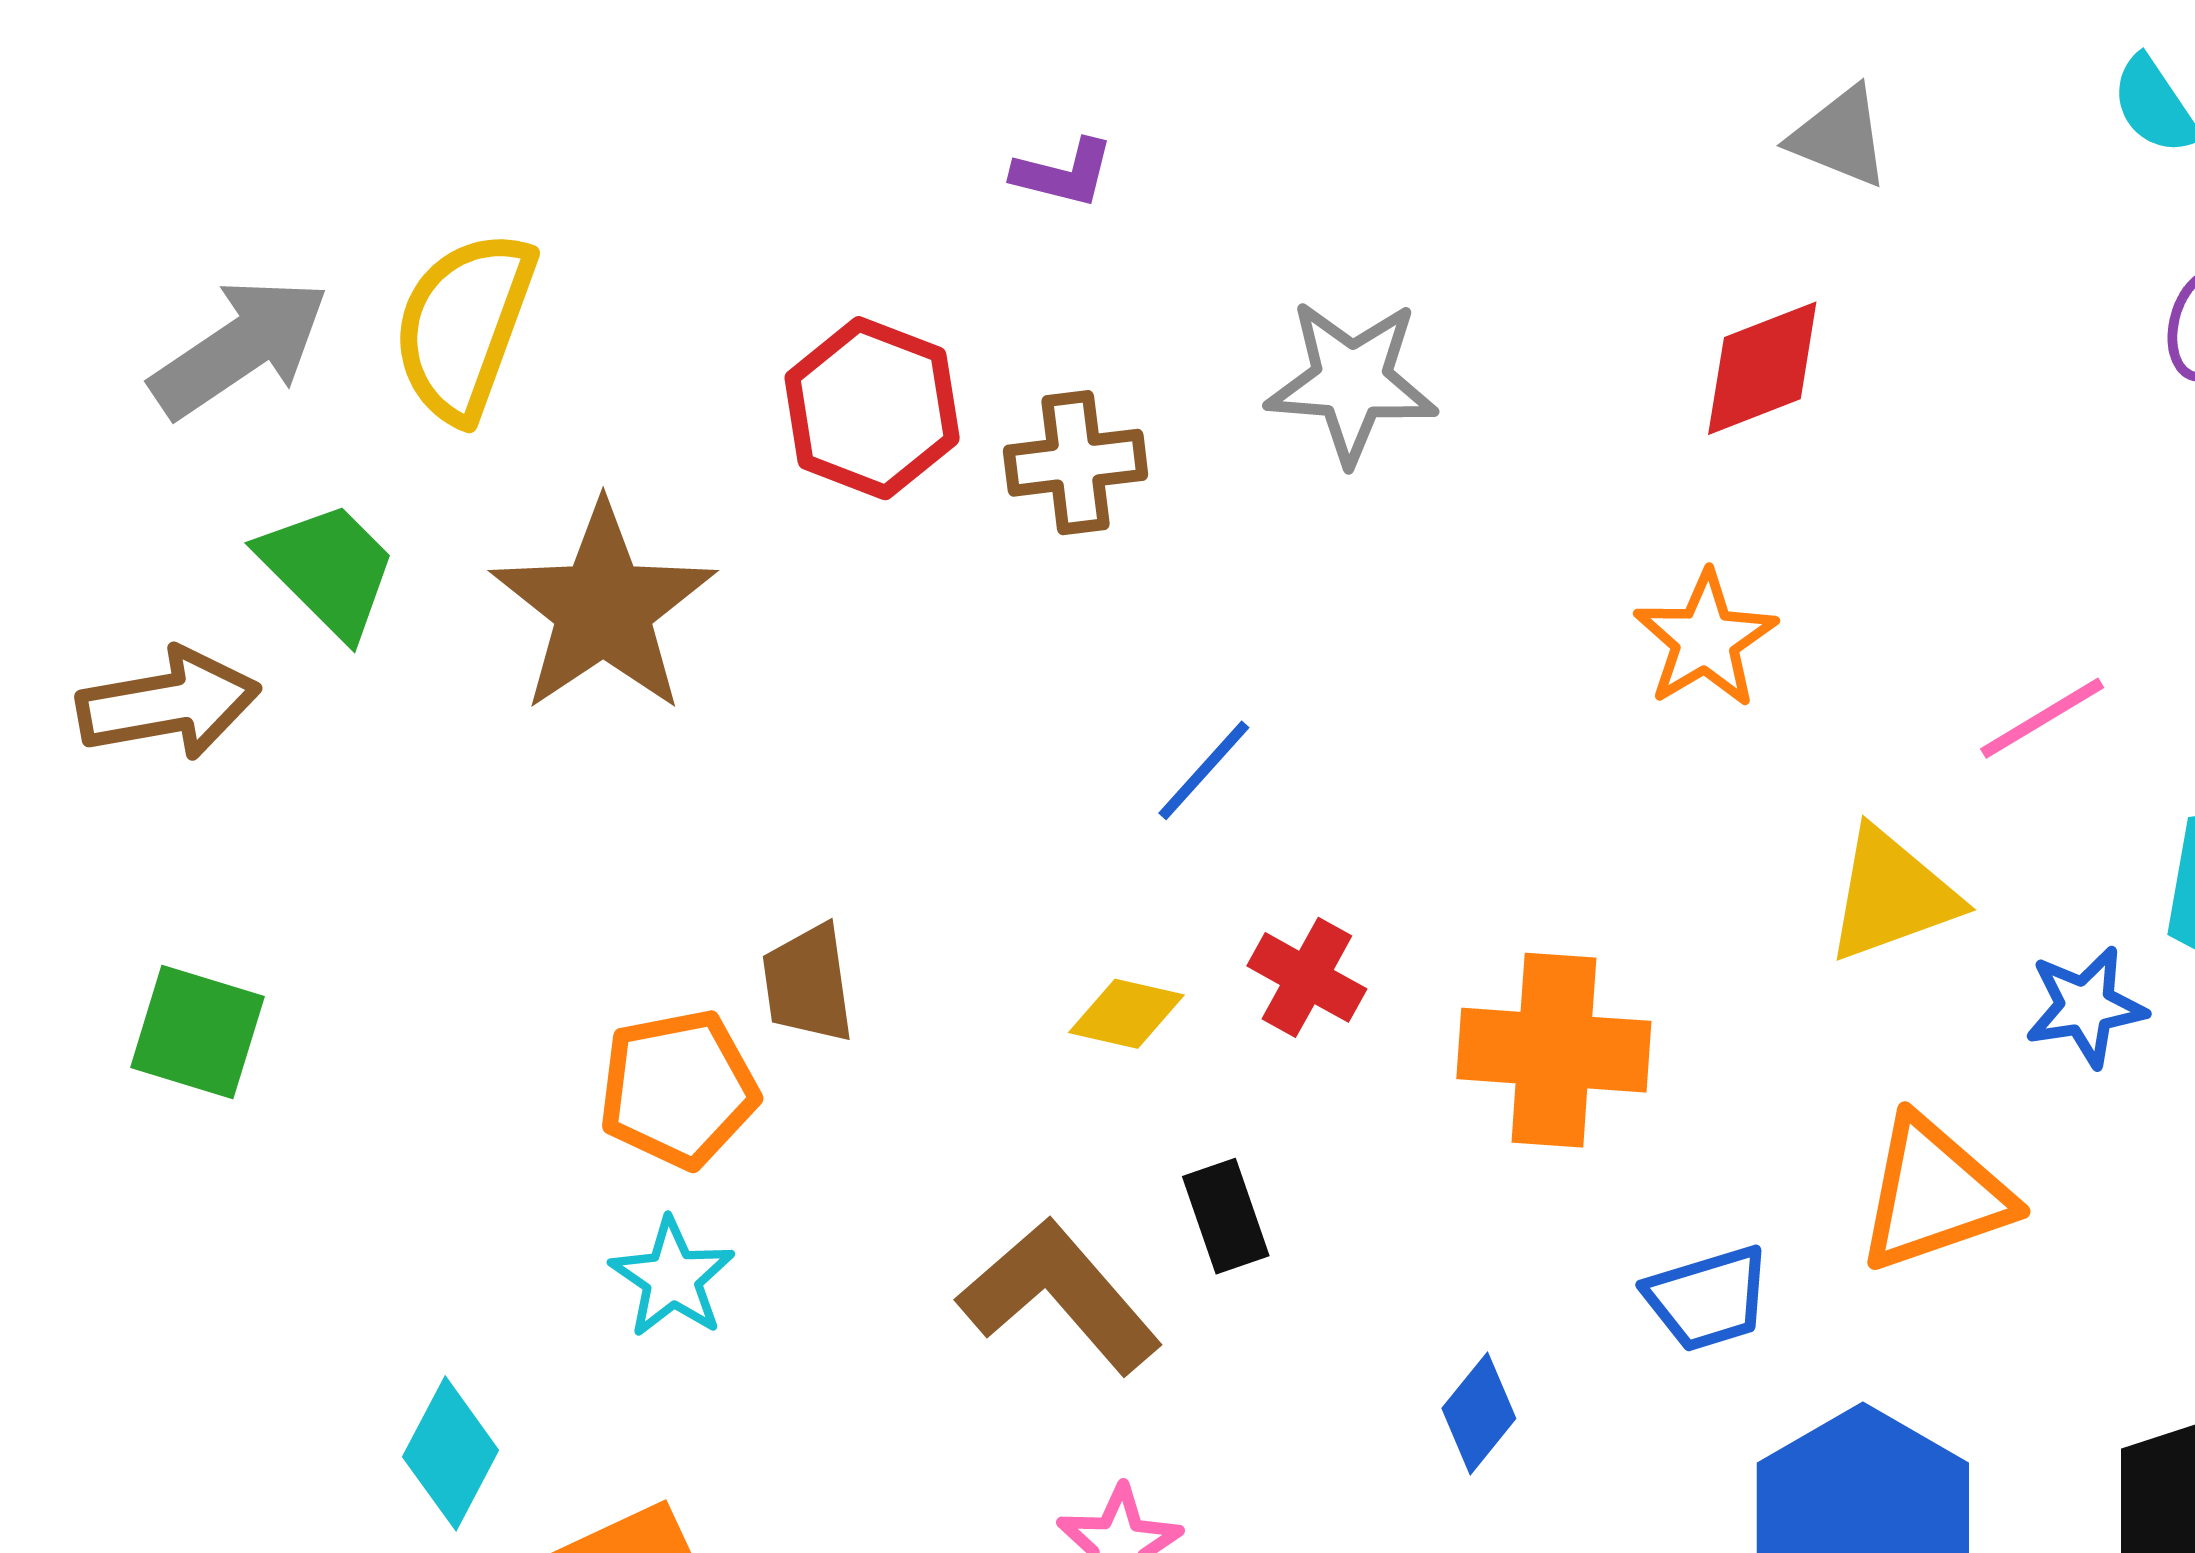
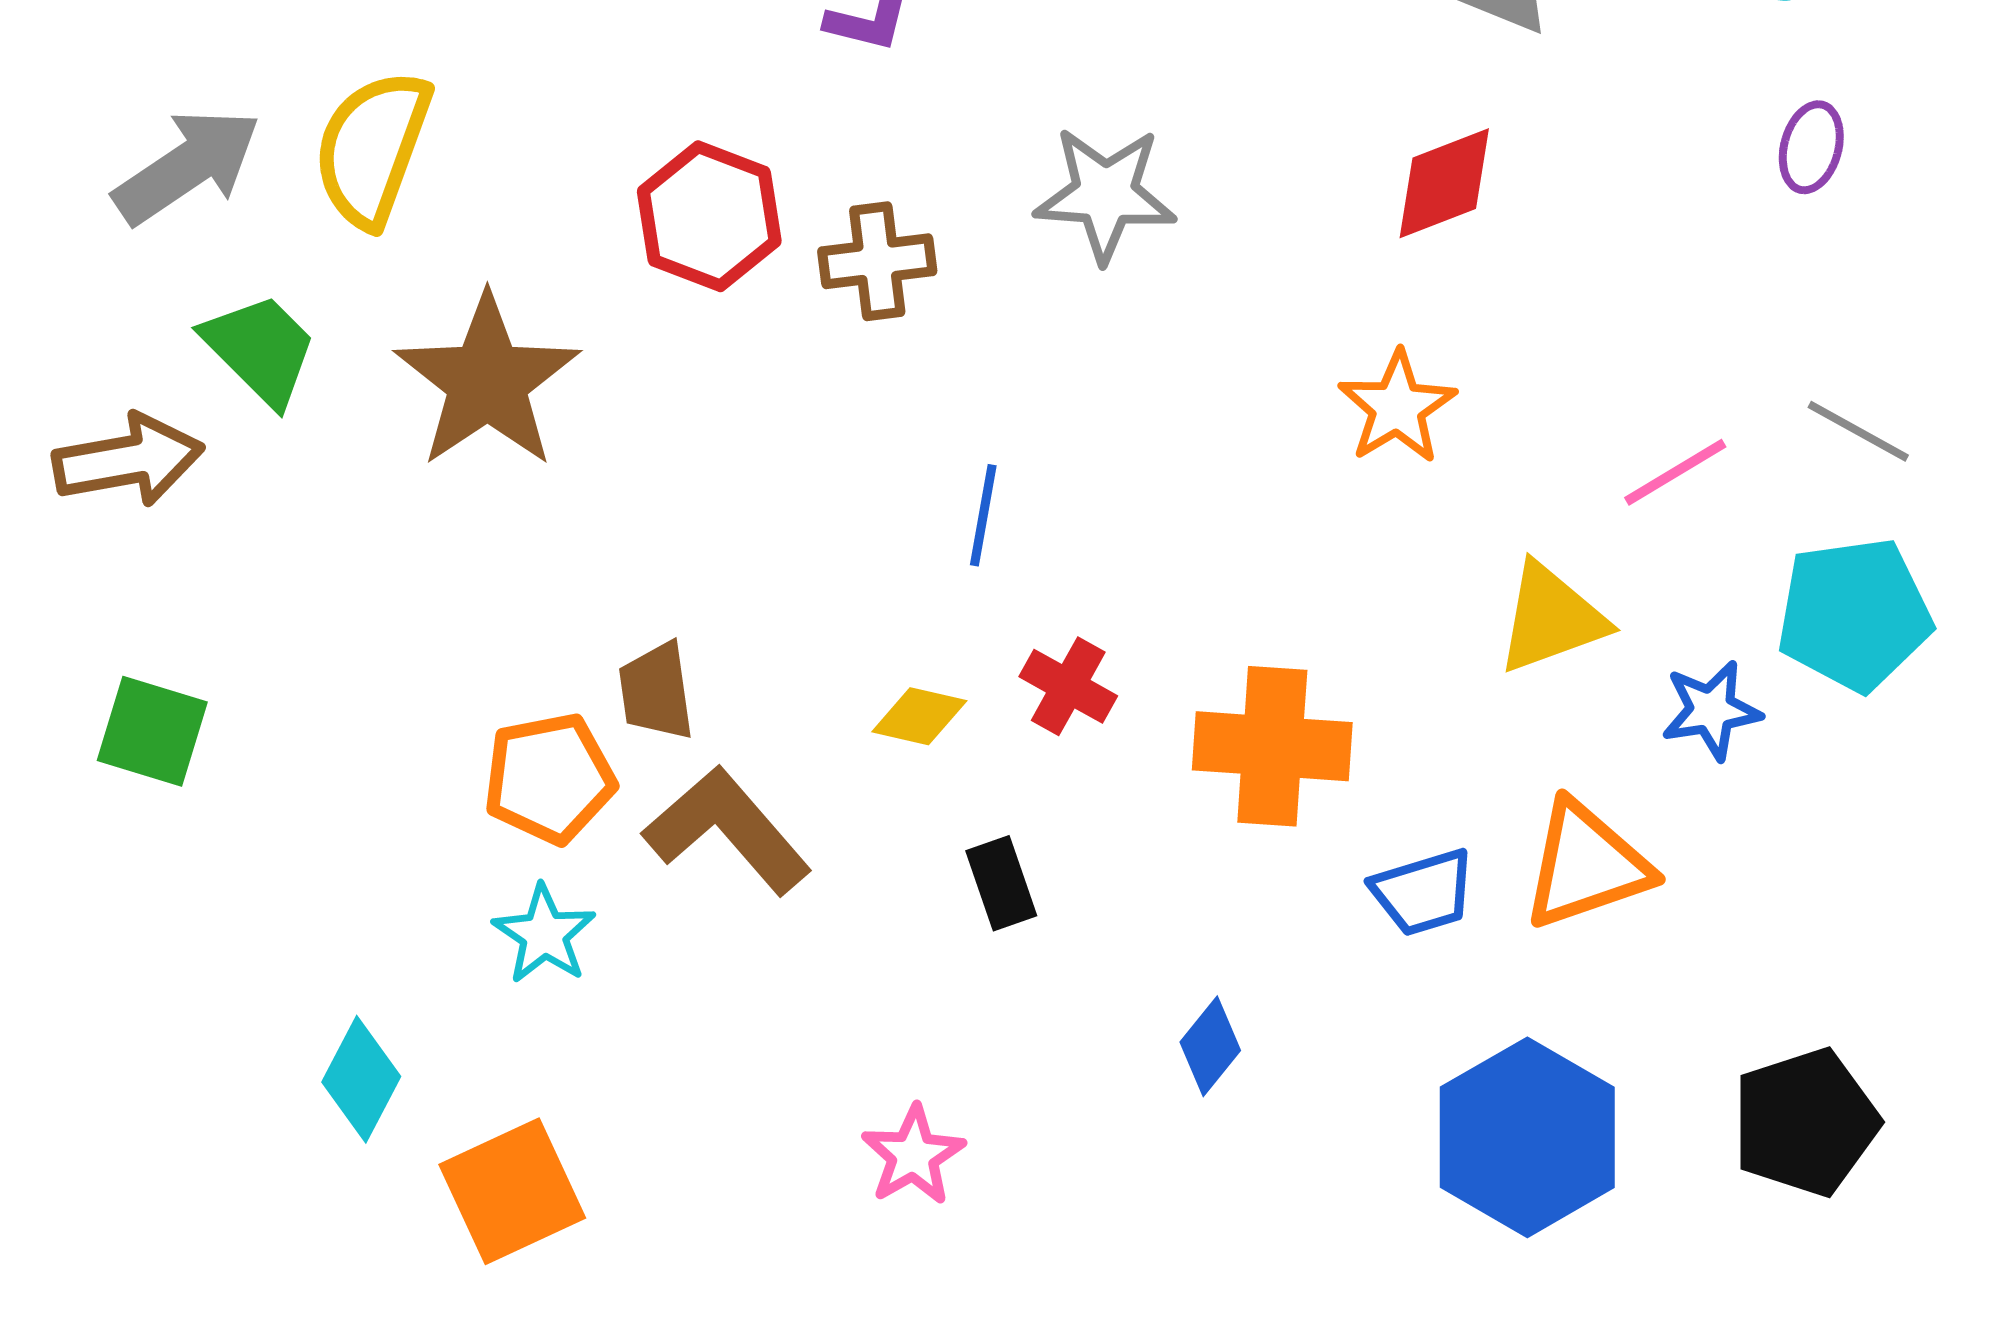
blue line: (1204, 770) -> (983, 515), turned -32
brown L-shape: (1060, 1296) -> (727, 830), moved
blue trapezoid: (1708, 1298) -> (1423, 892), moved

